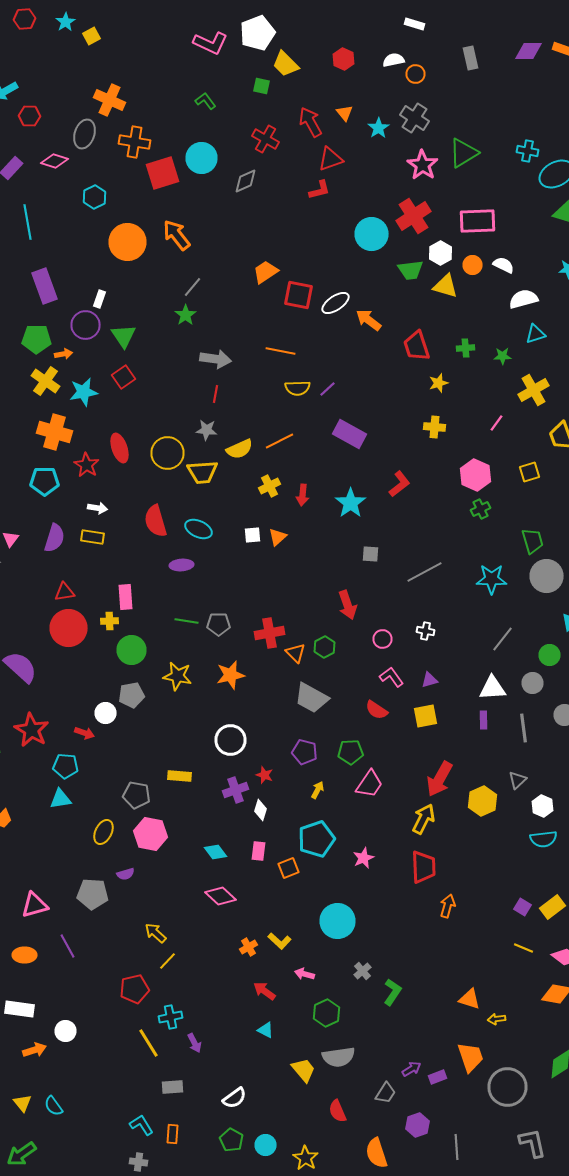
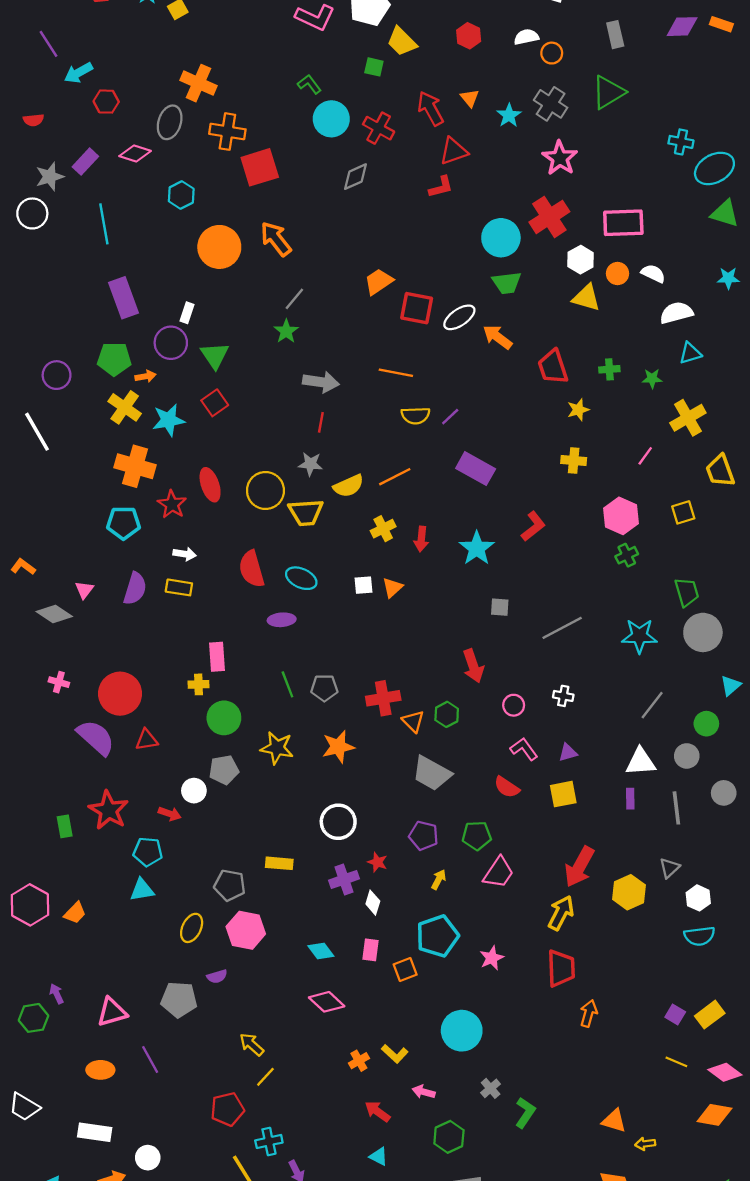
green triangle: (464, 153) -> (608, 92), moved
cyan circle: (202, 158) -> (331, 119), moved
green trapezoid: (410, 270) -> (507, 283), moved
red triangle: (64, 592) -> (147, 740), moved
green line: (186, 621) -> (287, 684), turned 60
red circle: (68, 628) -> (120, 694), moved

